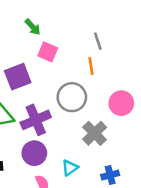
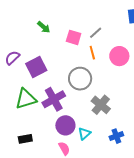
gray line: (98, 41) -> (96, 33), turned 72
pink square: (48, 52) -> (74, 37), moved
pink circle: (121, 103) -> (119, 56), moved
purple circle: (34, 153) -> (65, 125), moved

